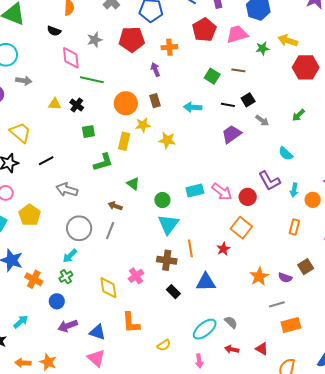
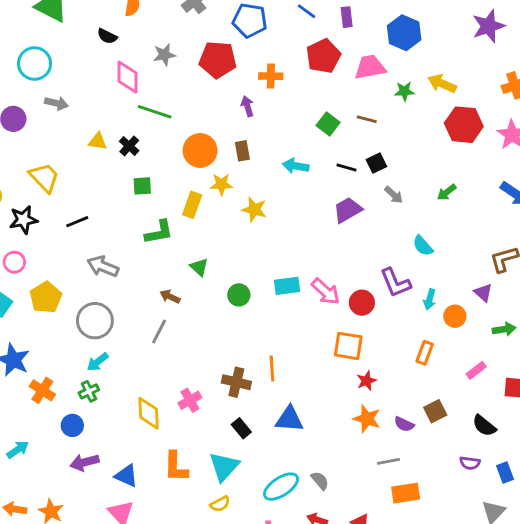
cyan triangle: (168, 224) -> (224, 467), moved
gray circle: (79, 228) -> (95, 321), moved
orange square: (241, 228) -> (348, 346), turned -35
red star: (223, 249) -> (367, 381), moved
orange star: (259, 276) -> (367, 419), turned -30

